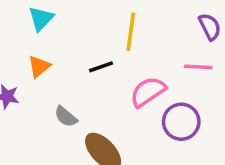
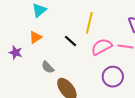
black line: (101, 67) -> (71, 41), turned 56
pink semicircle: (148, 92) -> (102, 47), moved

